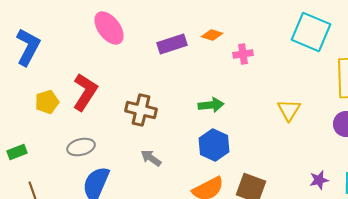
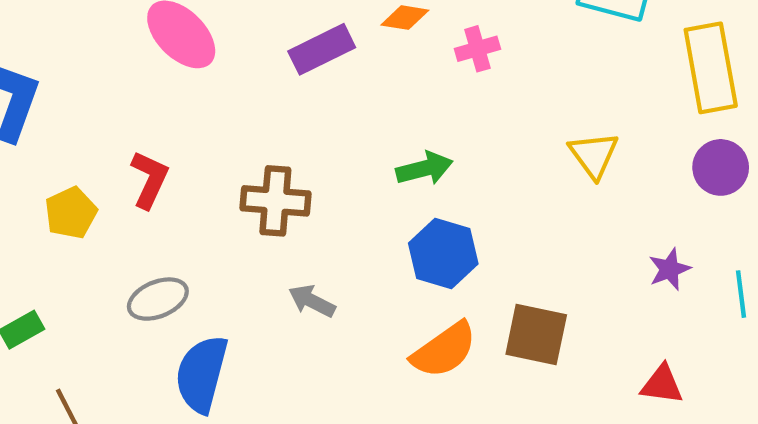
red L-shape: (85, 92) -> (149, 180), size x0.7
purple star: (319, 180) -> (669, 269), moved

